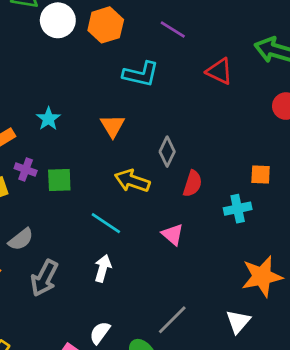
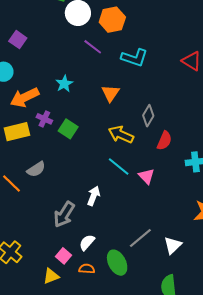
purple line: (173, 30) -> (93, 47), moved
green square: (59, 180) -> (68, 129), turned 30
cyan line: (106, 223) -> (119, 167), moved
gray arrow: (44, 278) -> (64, 214), moved
white triangle: (238, 322) -> (173, 245), moved

